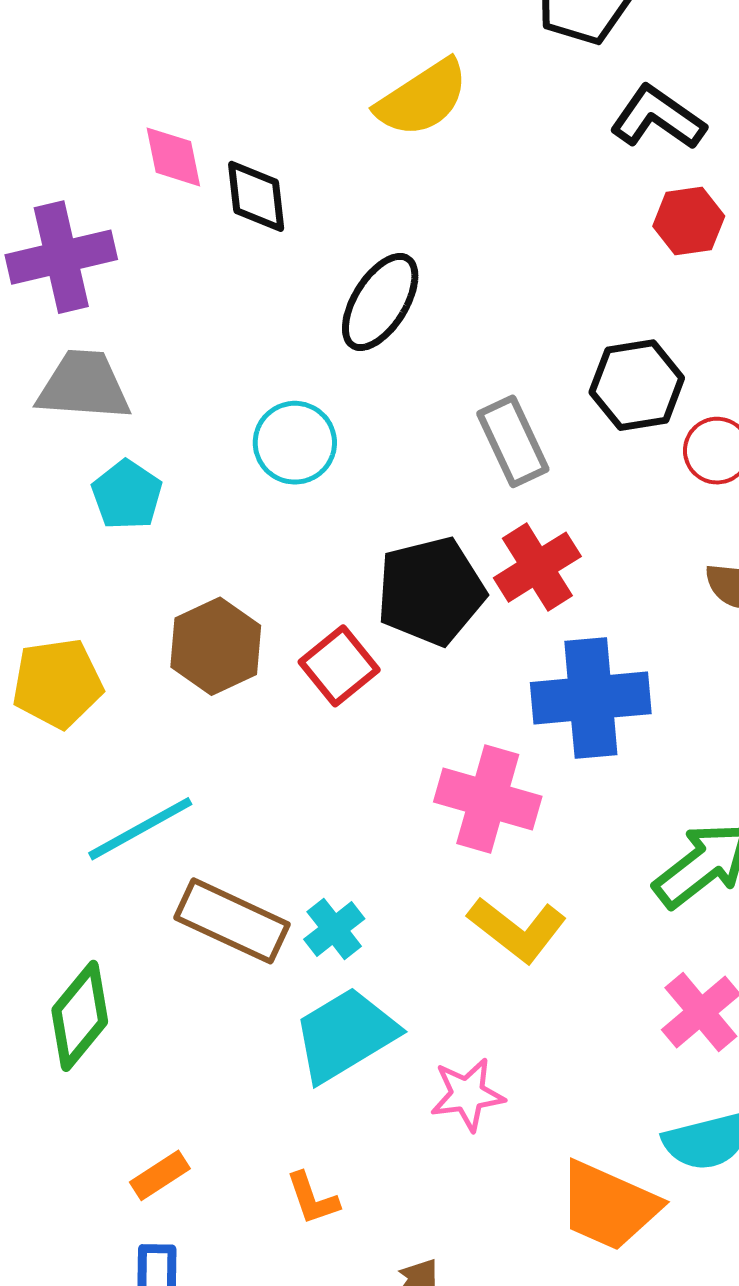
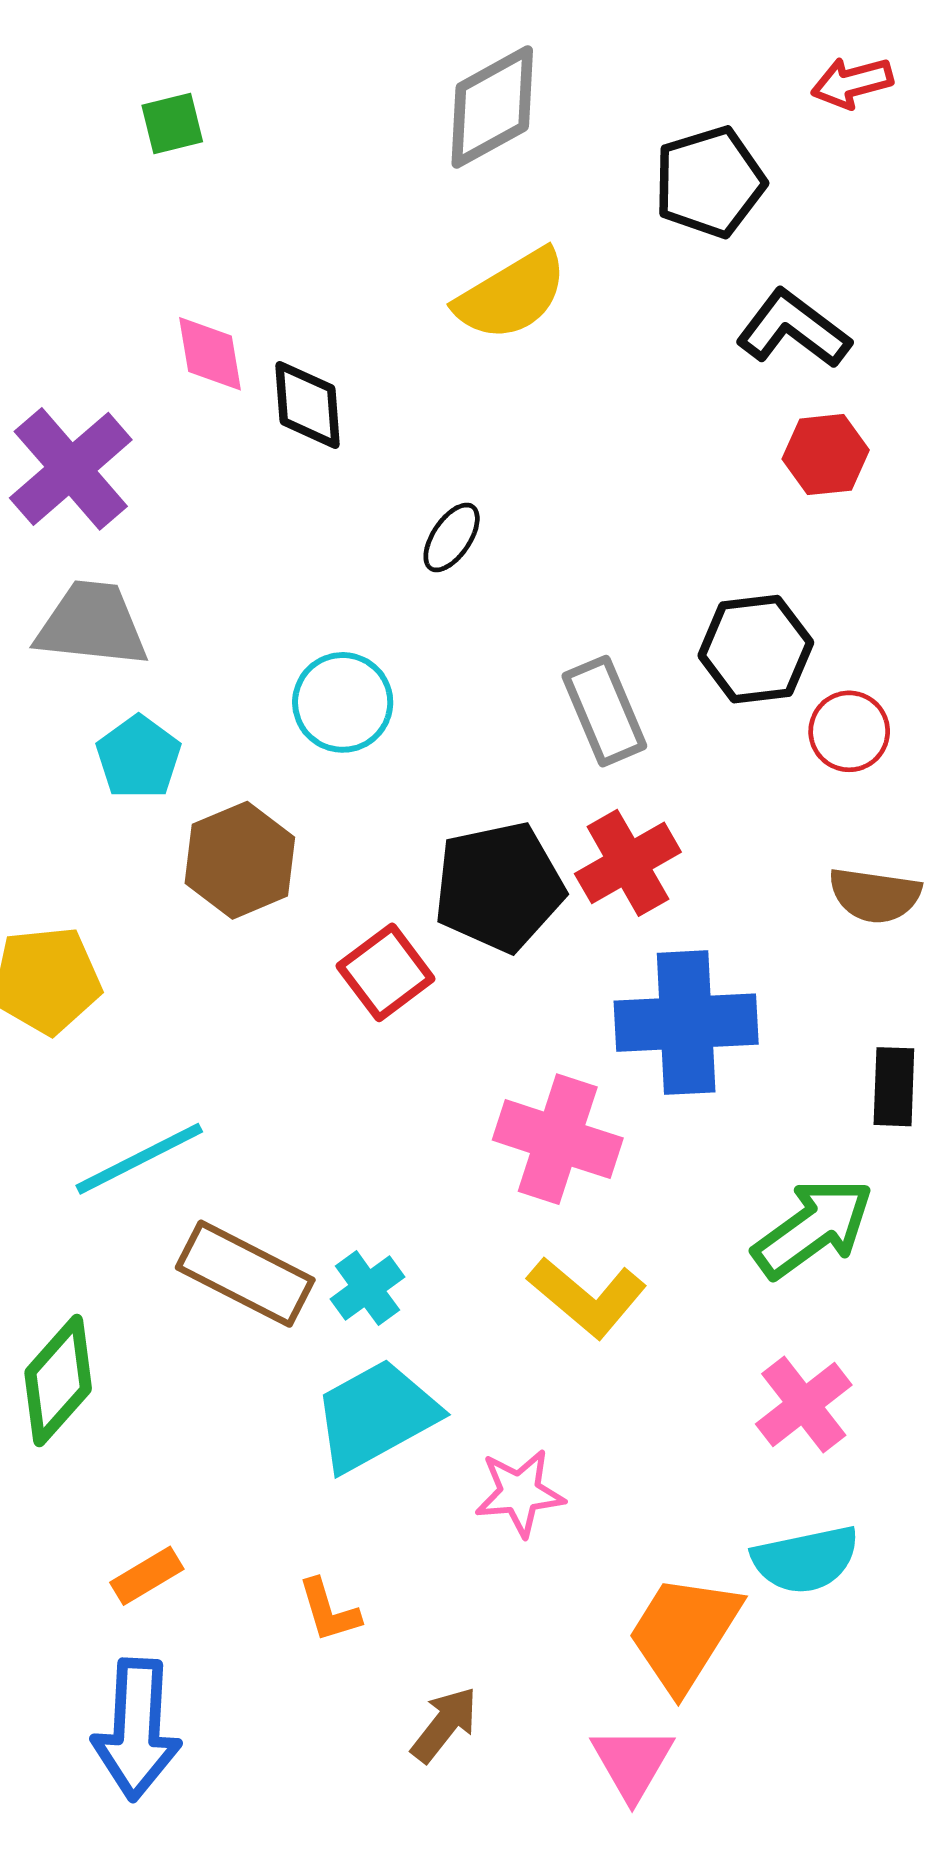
purple cross: (61, 257) -> (71, 469), turned -30
black ellipse: (380, 302) -> (452, 537), size x0.6
brown hexagon: (216, 646) -> (240, 860), moved
orange trapezoid: (609, 1206) -> (684, 1633), turned 96

